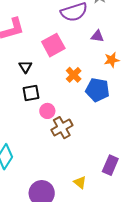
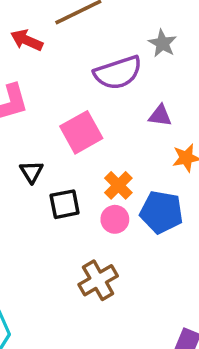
black square: (31, 93) -> (65, 204), moved
pink circle: (47, 111) -> (115, 219), moved

